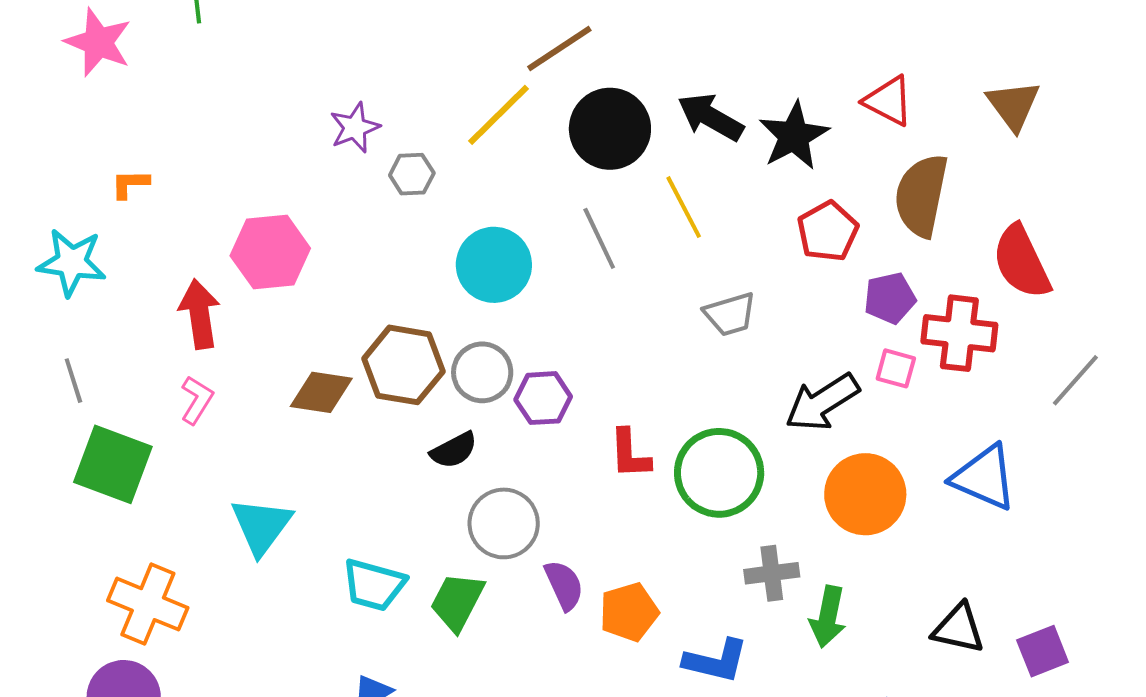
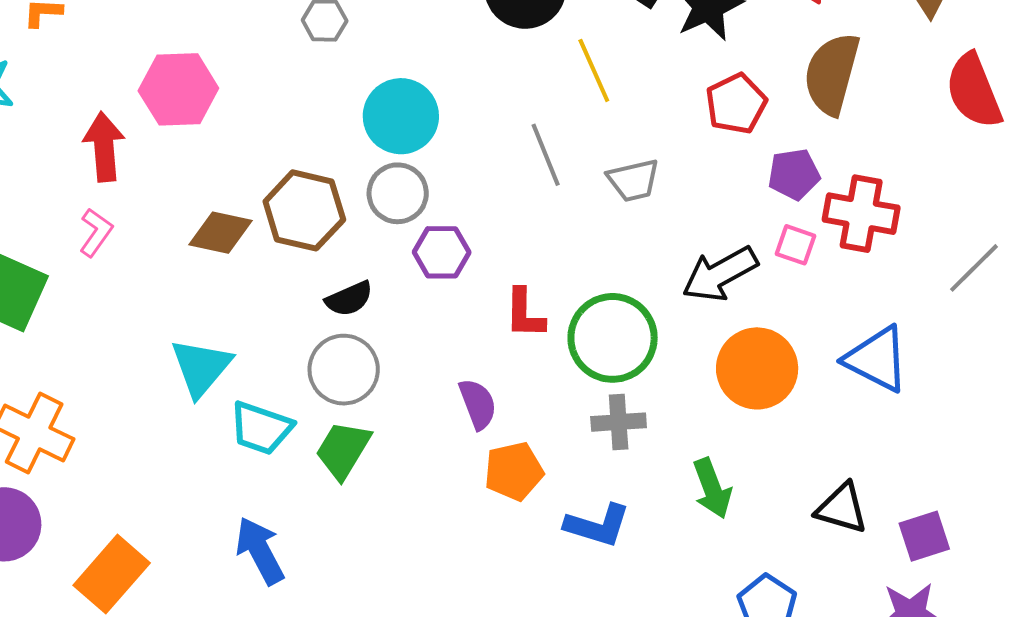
gray line: (599, 238) -> (546, 155), moved
red semicircle: (1022, 262) -> (974, 91), moved
gray circle: (482, 372) -> (398, 193), moved
gray circle: (504, 523) -> (344, 370), moved
cyan triangle: (261, 526) -> (201, 367), moved
gray cross: (772, 573) -> (619, 422), moved
purple semicircle: (564, 585) -> (478, 404), moved
green arrow: (828, 617) -> (712, 488), turned -36

